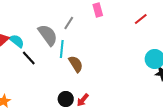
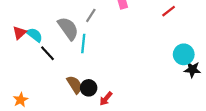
brown semicircle: (76, 64) -> (75, 85), moved
black circle: (66, 99) -> (89, 88), moved

